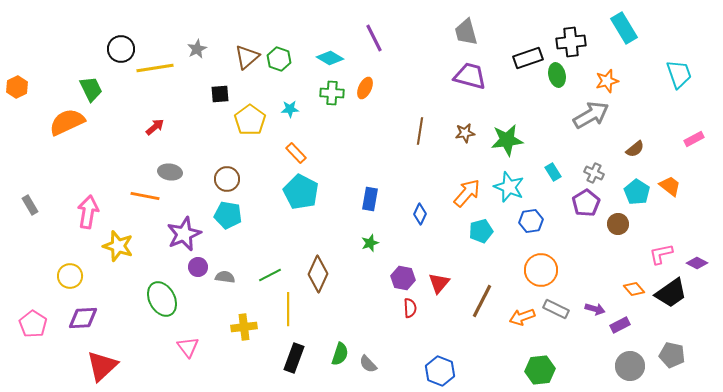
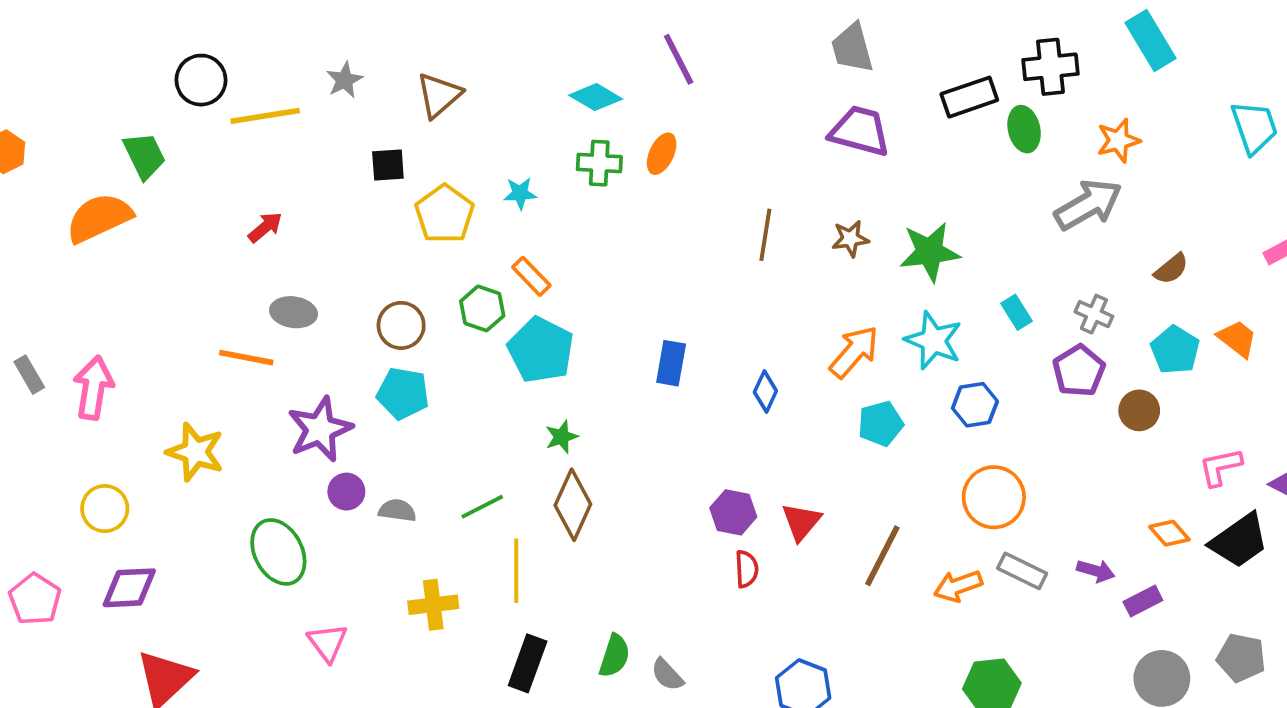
green hexagon: (279, 59) -> (482, 308), moved
pink arrow: (88, 212) -> (93, 388), moved
green star: (370, 243) -> (562, 437), moved

